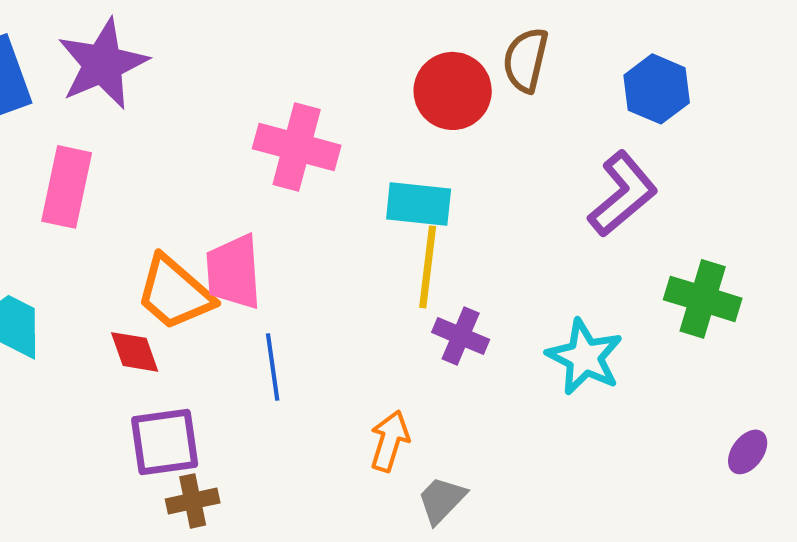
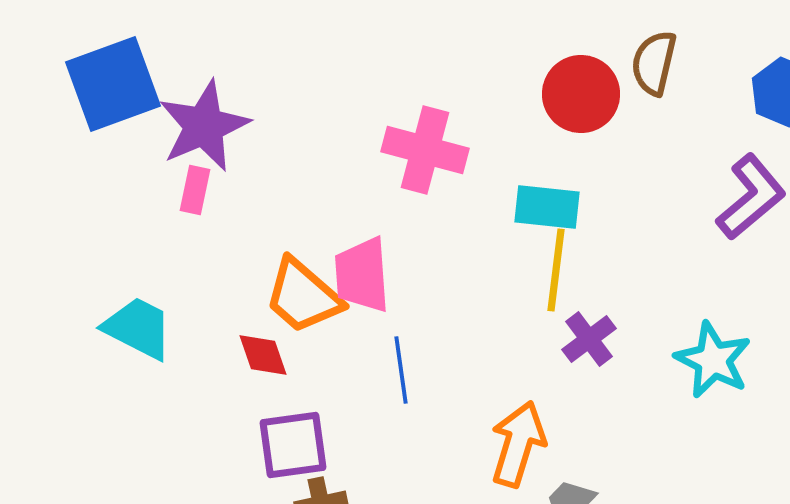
purple star: (103, 64) -> (204, 126), moved
pink rectangle: (67, 187) -> (195, 190), size x0.6
purple cross: (461, 336) -> (589, 339), turned 30
orange arrow: (390, 441) -> (518, 444), size x1.4

